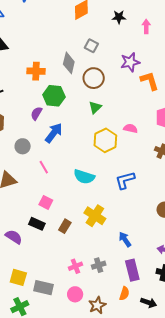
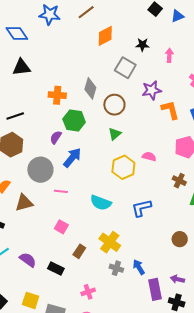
gray square: (91, 46) -> (125, 68), moved, size x1.5
gray circle: (23, 146) -> (40, 170), size x1.6
pink line: (44, 167) -> (61, 191), turned -56
black rectangle: (37, 224) -> (56, 268), moved
gray cross: (99, 265) -> (116, 268), moved, turned 32
purple rectangle: (132, 270) -> (155, 289), moved

